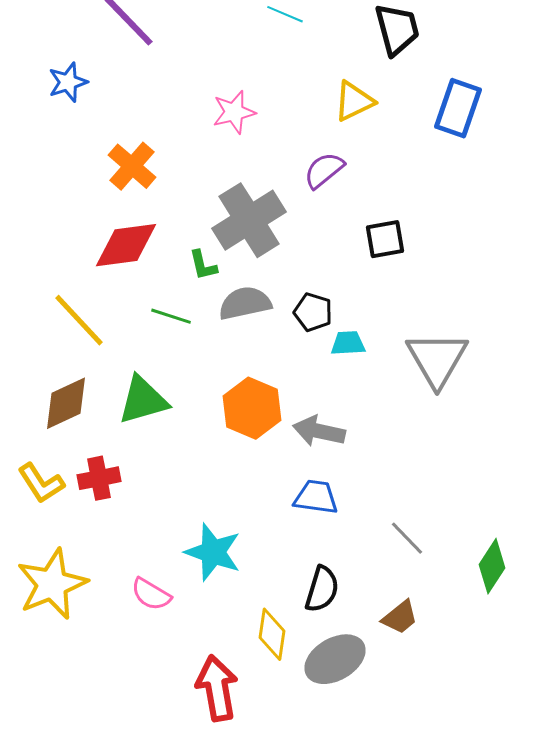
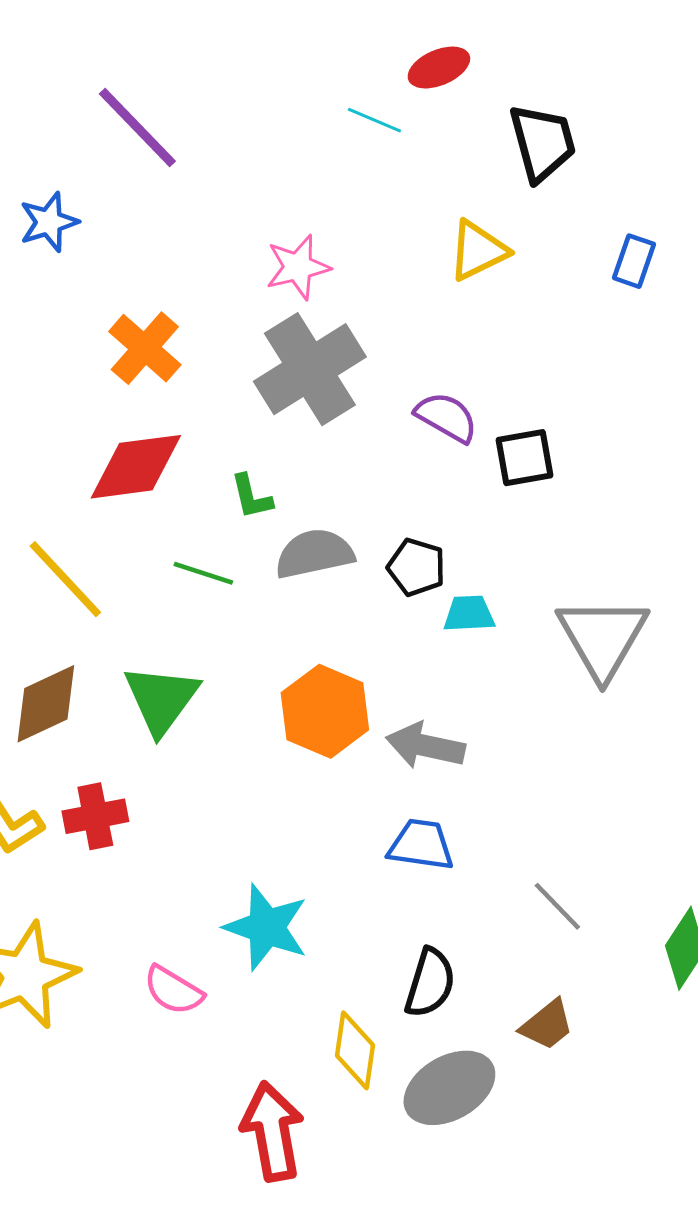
blue rectangle: (458, 108) -> (634, 261), size x0.6
purple semicircle: (324, 170) -> (446, 417), moved, turned 69
gray cross: (249, 220) -> (310, 369), moved
green triangle: (143, 400) -> (161, 699), turned -38

